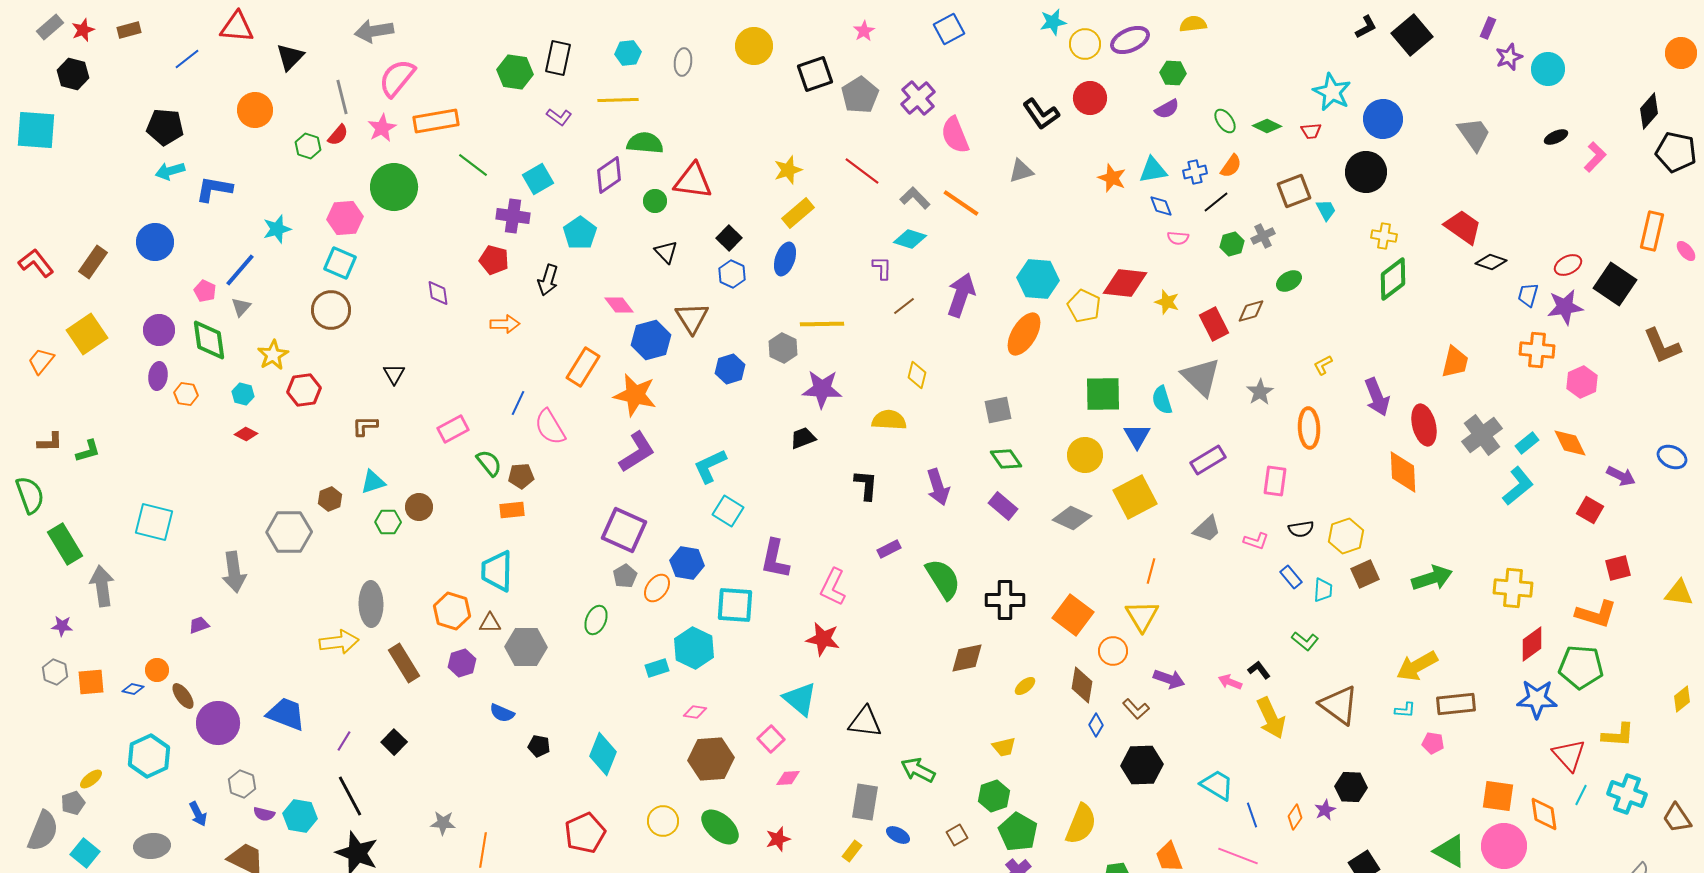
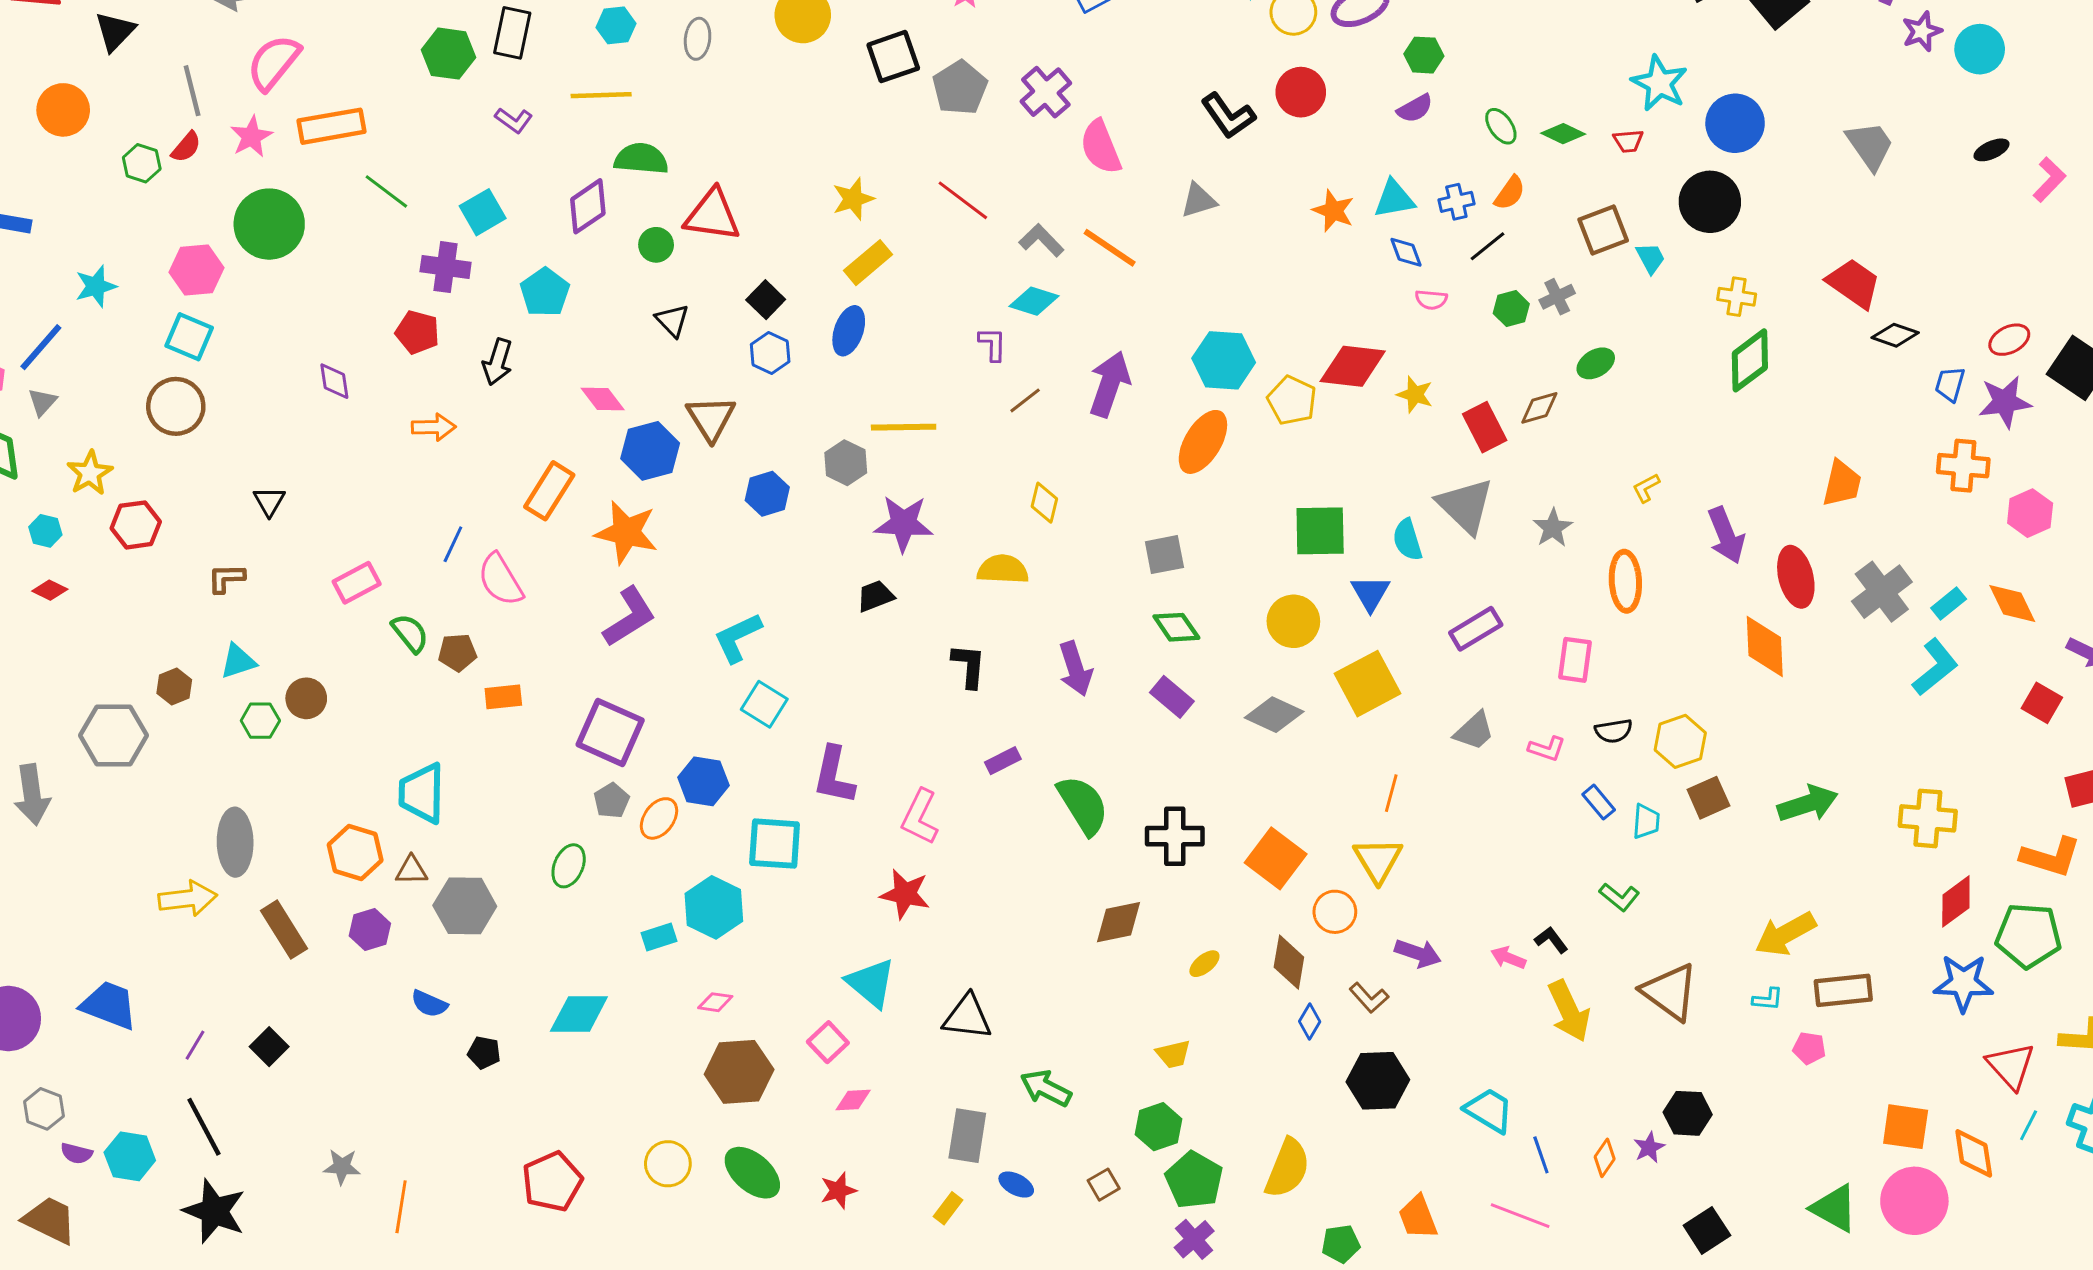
orange rectangle: (512, 510) -> (503, 697), moved
cyan diamond: (603, 754) -> (579, 1014), moved, turned 69

